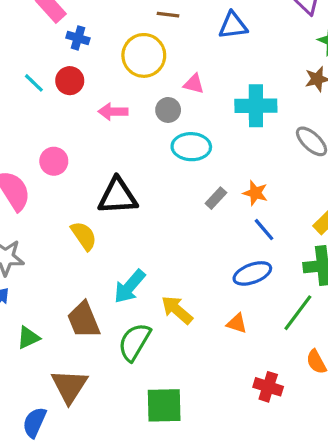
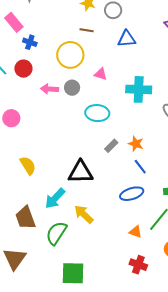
gray circle: (168, 110) -> (72, 88), moved
black triangle: (118, 196) -> (81, 172), moved
orange triangle: (237, 323) -> (136, 232), moved

